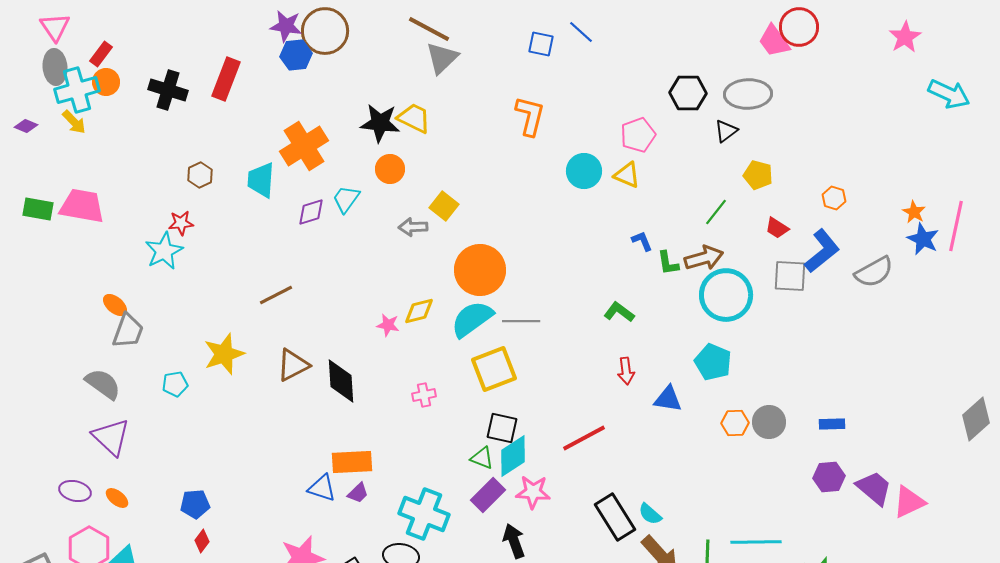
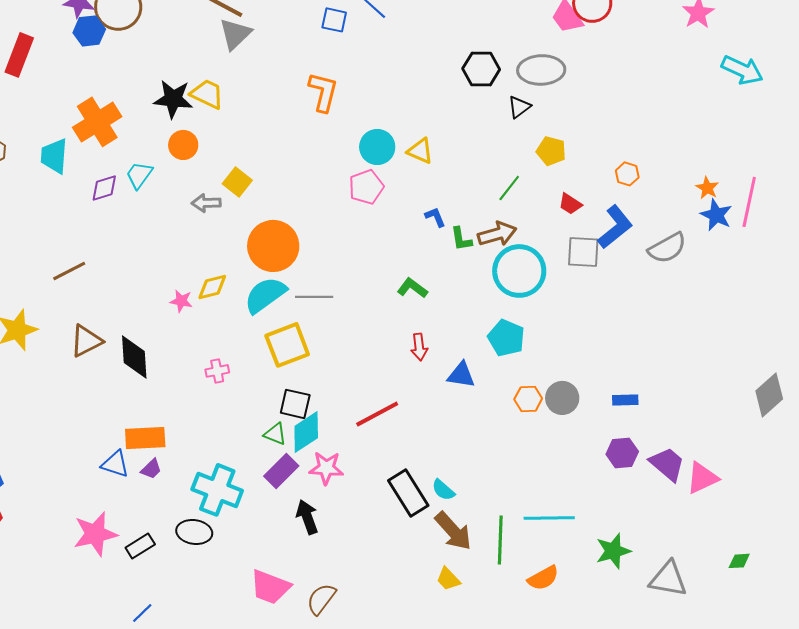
pink pentagon: (638, 135) -> (366, 187), moved

